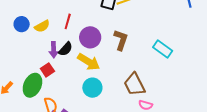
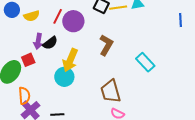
purple circle: (90, 37) -> (73, 21), moved
yellow arrow: (89, 62) -> (70, 60), turned 70
cyan circle: (92, 88) -> (64, 77), moved

